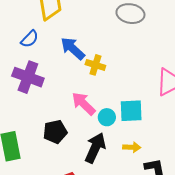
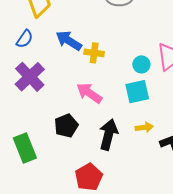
purple cross: (28, 77) -> (30, 77), turned 36
cyan circle: (107, 117) -> (141, 64), moved

